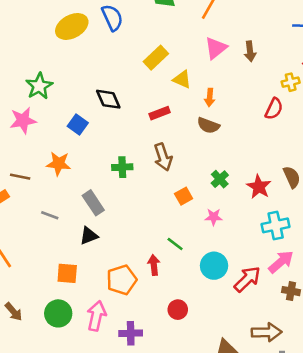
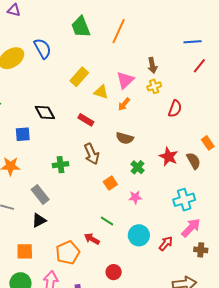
pink triangle: (216, 48) -> (125, 80), moved
yellow cross: (291, 82) -> (154, 86), moved
orange arrow: (210, 97) -> (124, 104), turned 40
red rectangle: (160, 113) -> (86, 120), turned 56
blue square: (78, 124) -> (23, 134), turned -35
brown semicircle: (208, 125) -> (125, 138), moved
red star: (259, 187) -> (169, 157), moved
red arrow: (154, 265) -> (92, 239), turned -49
red arrow: (247, 279) -> (166, 244), size x0.7

